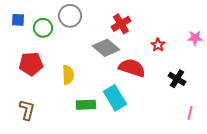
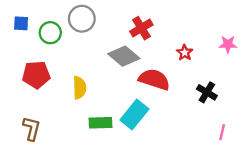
cyan rectangle: (115, 98) -> (134, 115), turned 70

